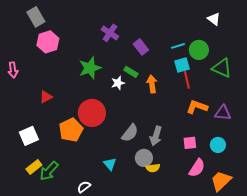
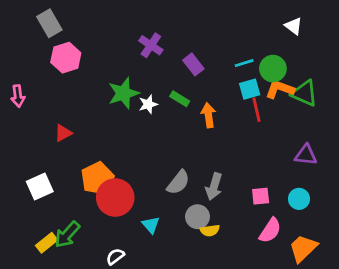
white star: (118, 83) -> (148, 104), moved
orange L-shape: (197, 107) -> (280, 89), moved
red circle: (92, 113) -> (115, 197), moved
yellow rectangle: (34, 167) -> (47, 243), moved

